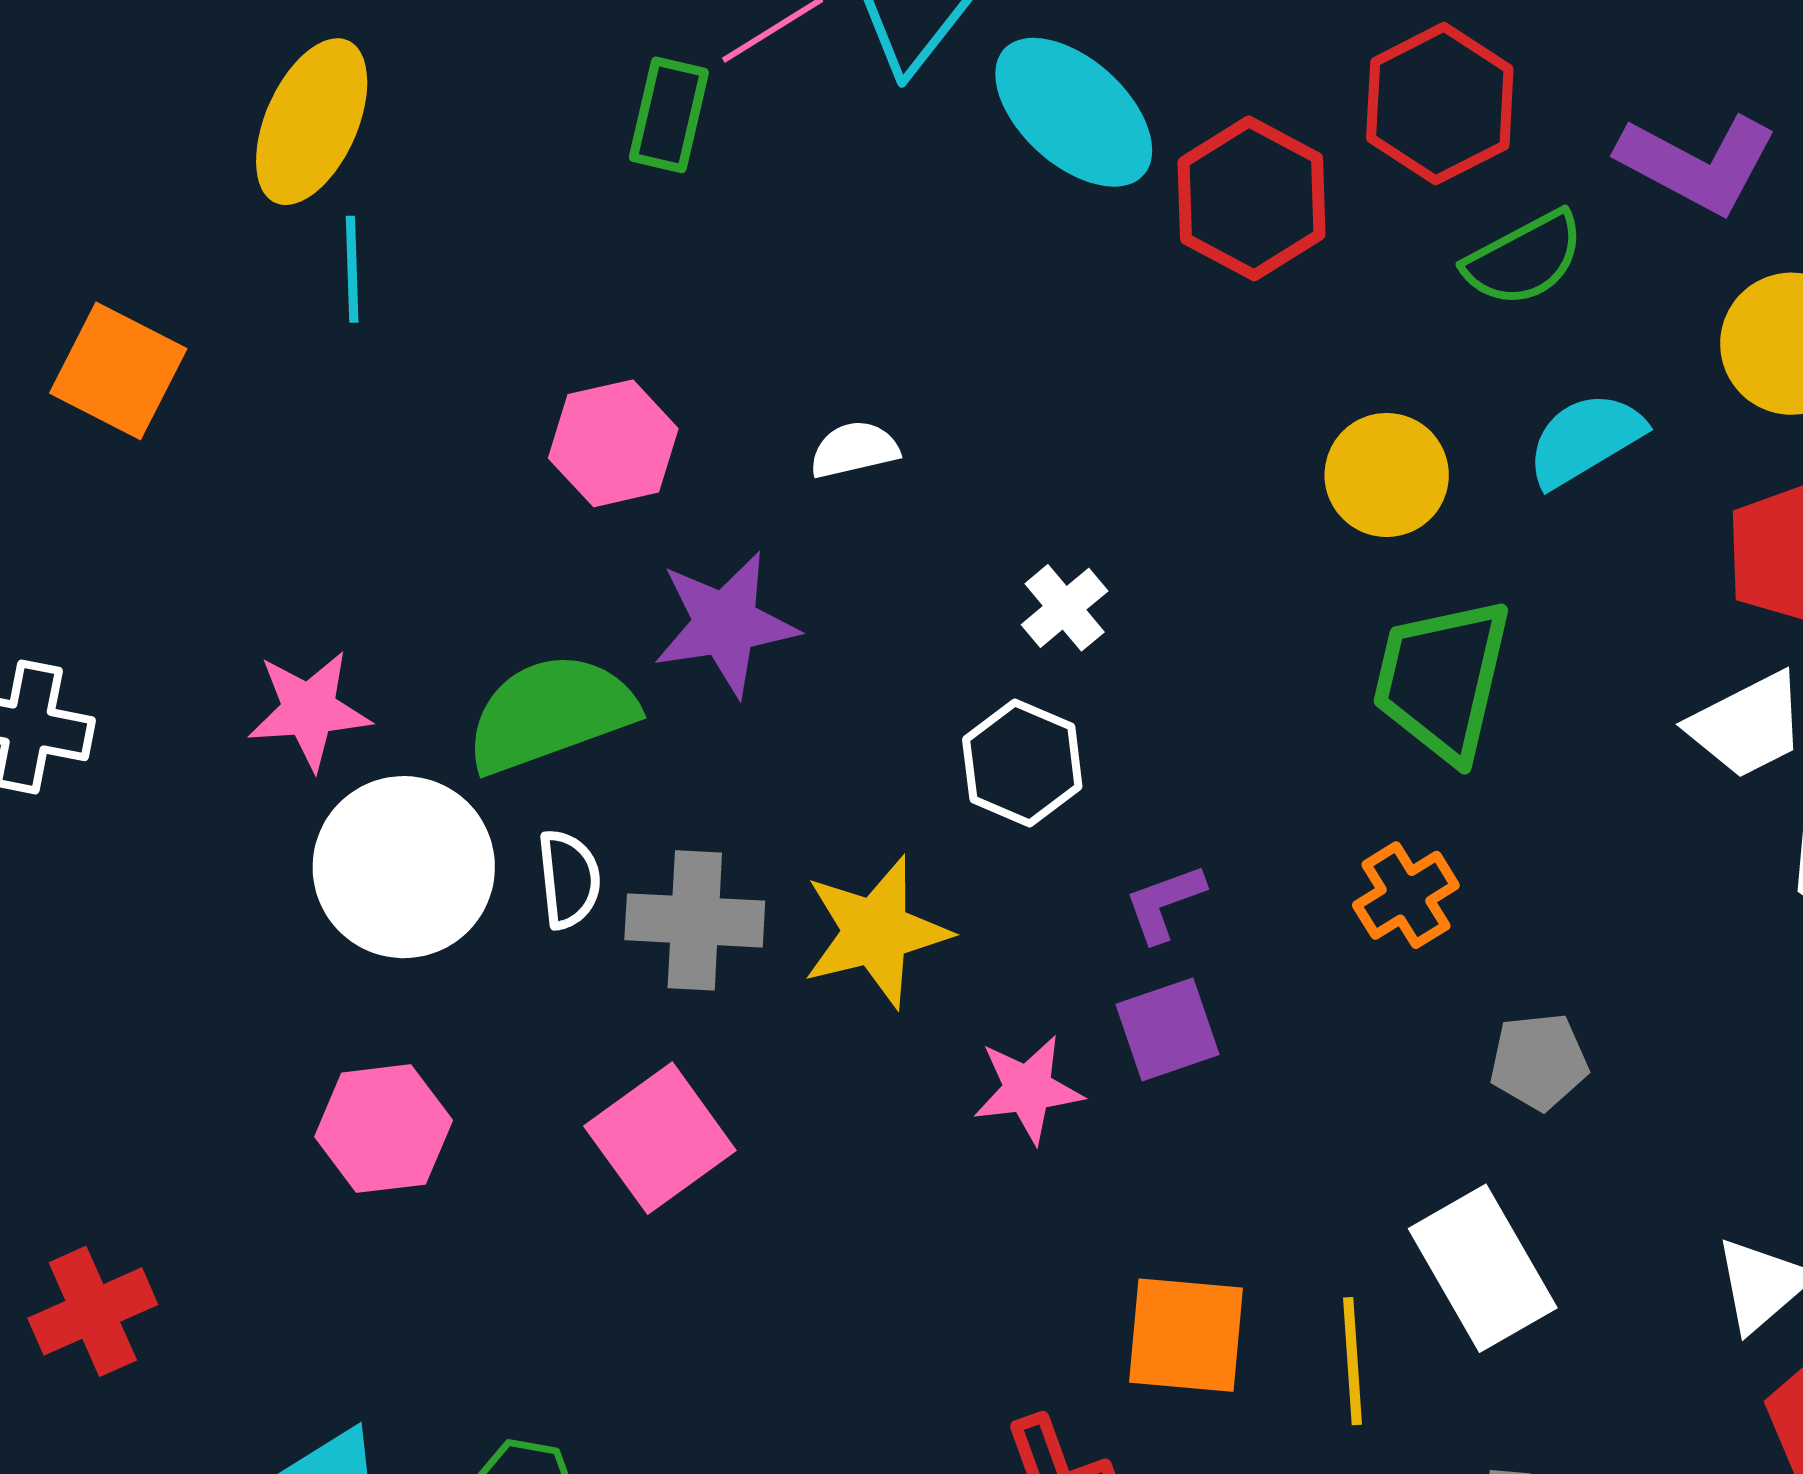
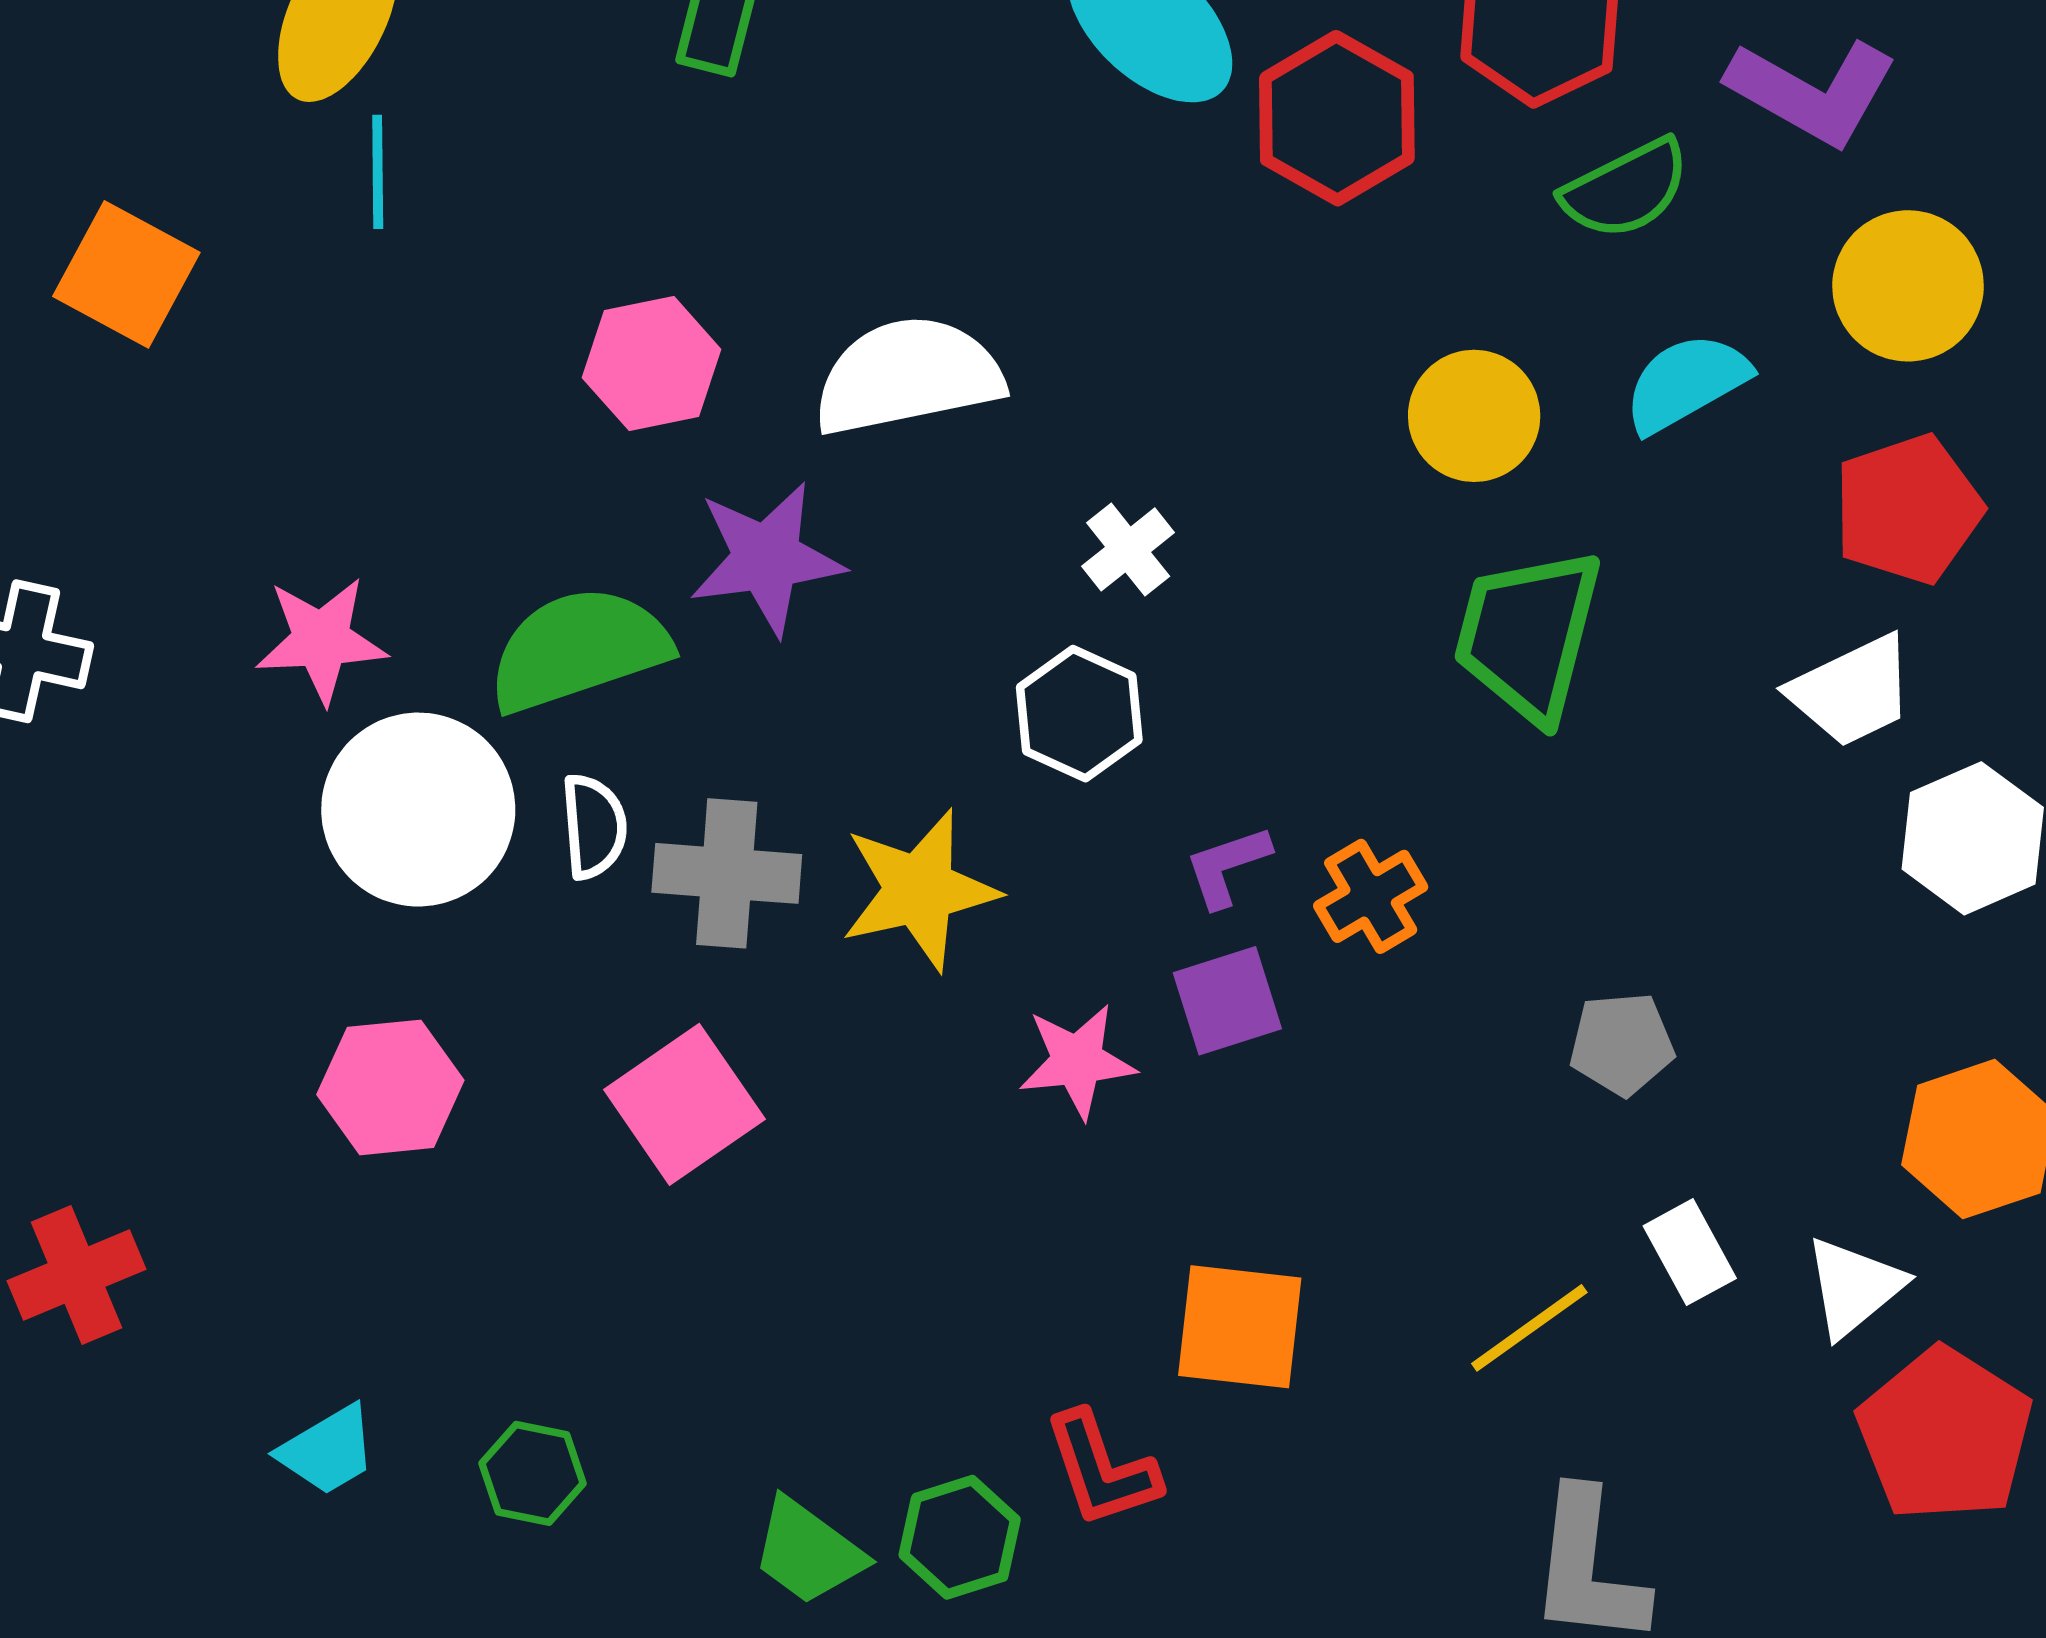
white semicircle: (854, 450) -> (908, 376), size x2.0
orange cross: (1406, 895) -> (1371, 896), moved
white rectangle: (1483, 1268) -> (1690, 1252), moved, size x0.6
yellow line: (1353, 1361) -> (1529, 1328), moved, turned 57

